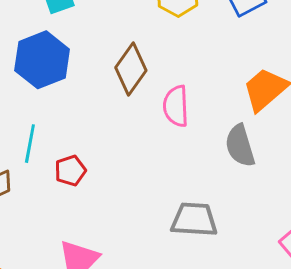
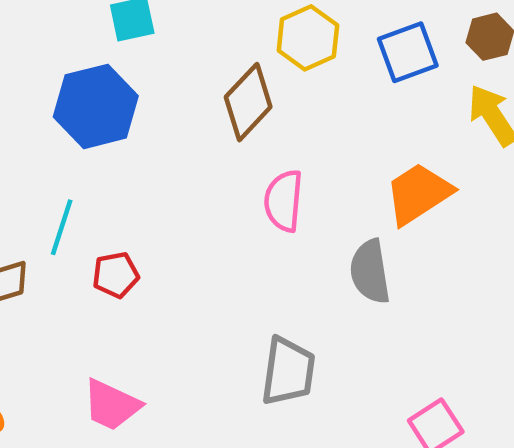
brown diamond: (131, 69) -> (248, 102), moved
gray trapezoid: (194, 220) -> (288, 371), turned 87

